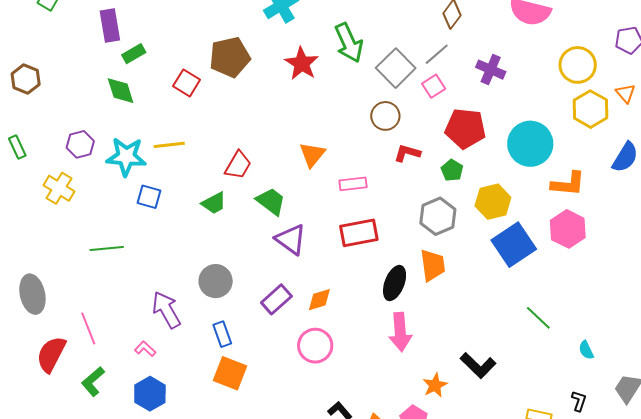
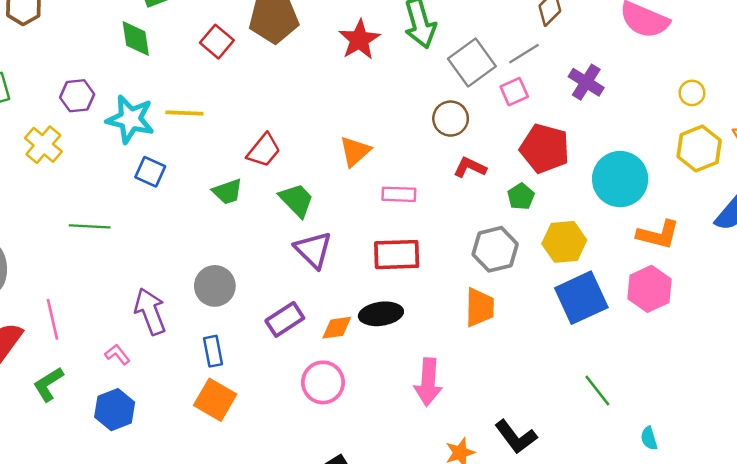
yellow circle: (578, 65) -> (692, 93), size x0.6
black ellipse: (395, 283) -> (381, 314), moved, turned 52

